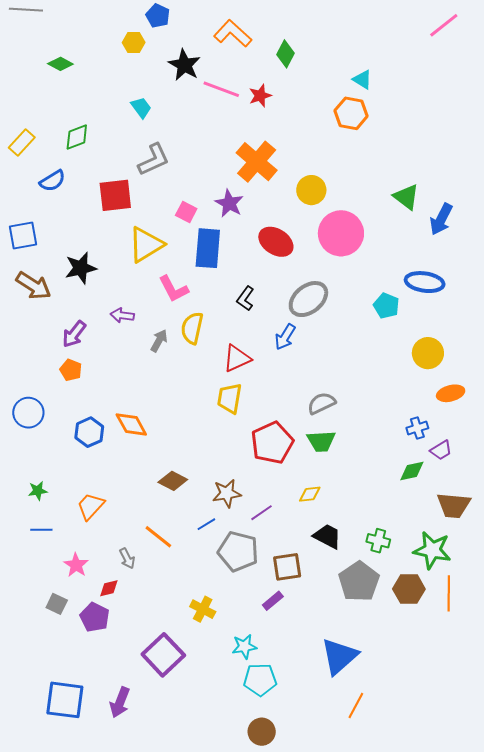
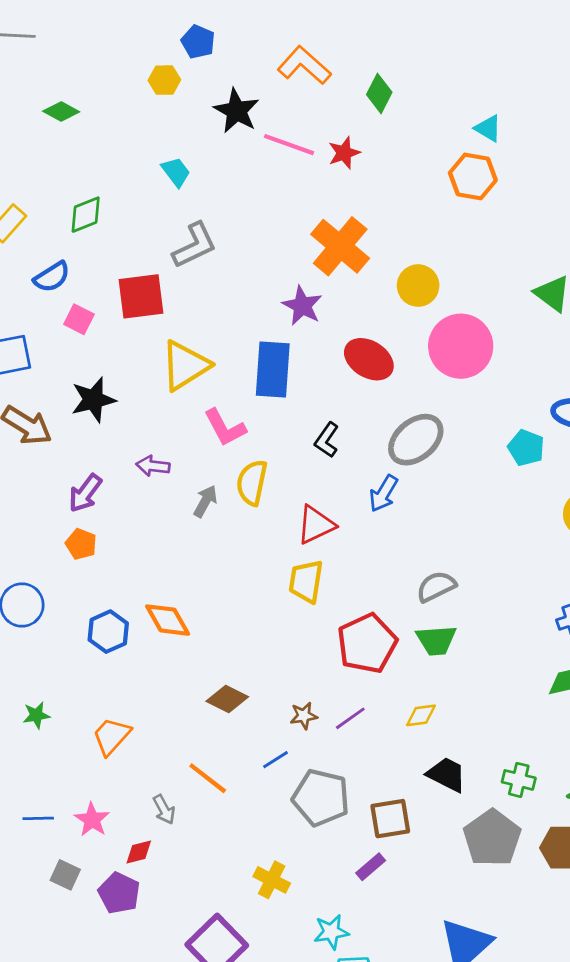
pink square: (186, 212) -> (79, 319), moved
brown star: (227, 493) -> (304, 716), size x0.7
purple line: (262, 513) -> (350, 718), moved
blue line: (41, 530) -> (38, 818), moved

